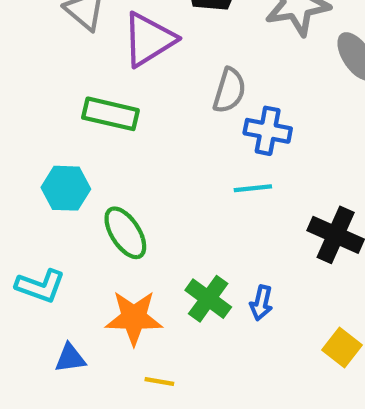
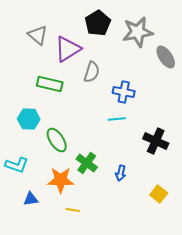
gray semicircle: (229, 90) -> (92, 72), moved
green cross: (208, 299) -> (87, 163), moved

